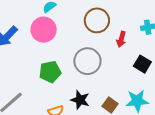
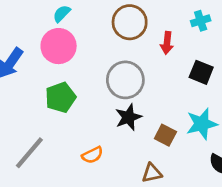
green pentagon: (50, 72) -> (60, 97), moved
black star: (80, 100) -> (128, 117), moved, turned -30

